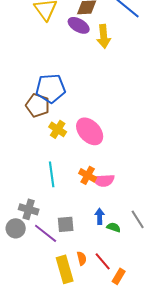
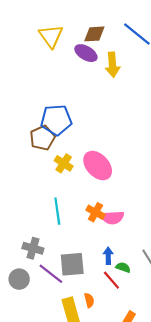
brown pentagon: (38, 105) -> (42, 138), turned 30
gray square: (66, 224) -> (72, 264), size x1.4
gray circle: (16, 228) -> (19, 279), moved
red line: (103, 261) -> (111, 280), moved

